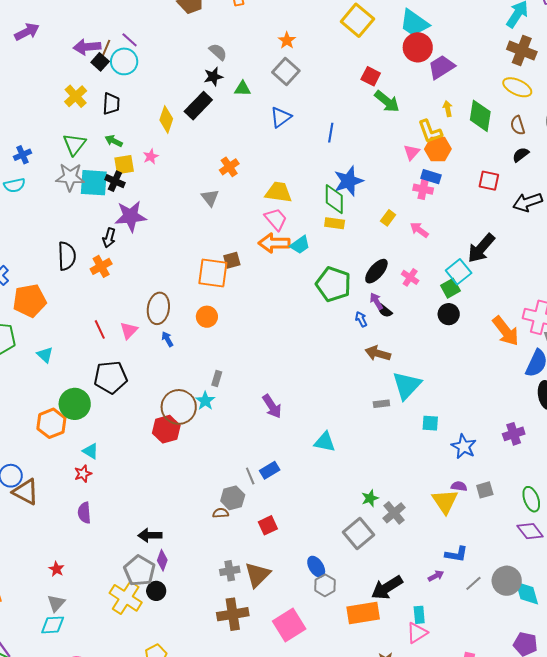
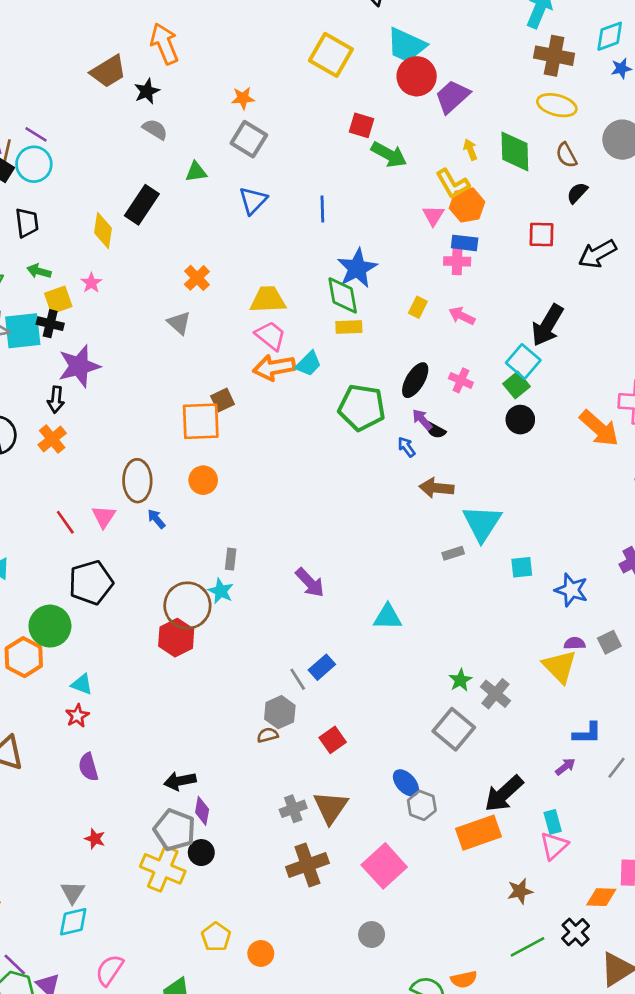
orange star: (287, 40) -> (243, 98), turned -30
black star: (213, 77) -> (147, 91), moved
red star: (56, 569) -> (95, 839), moved

